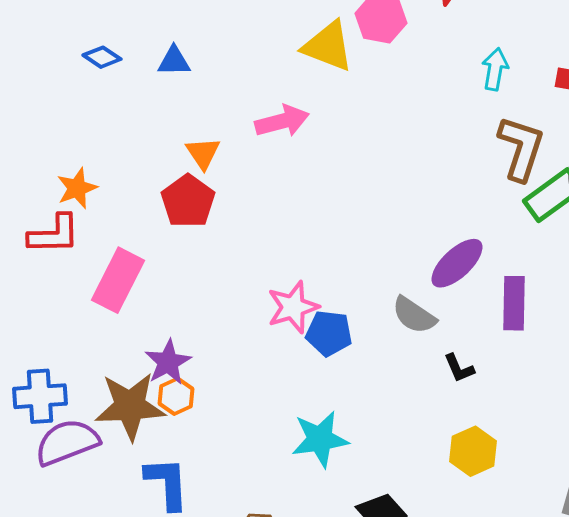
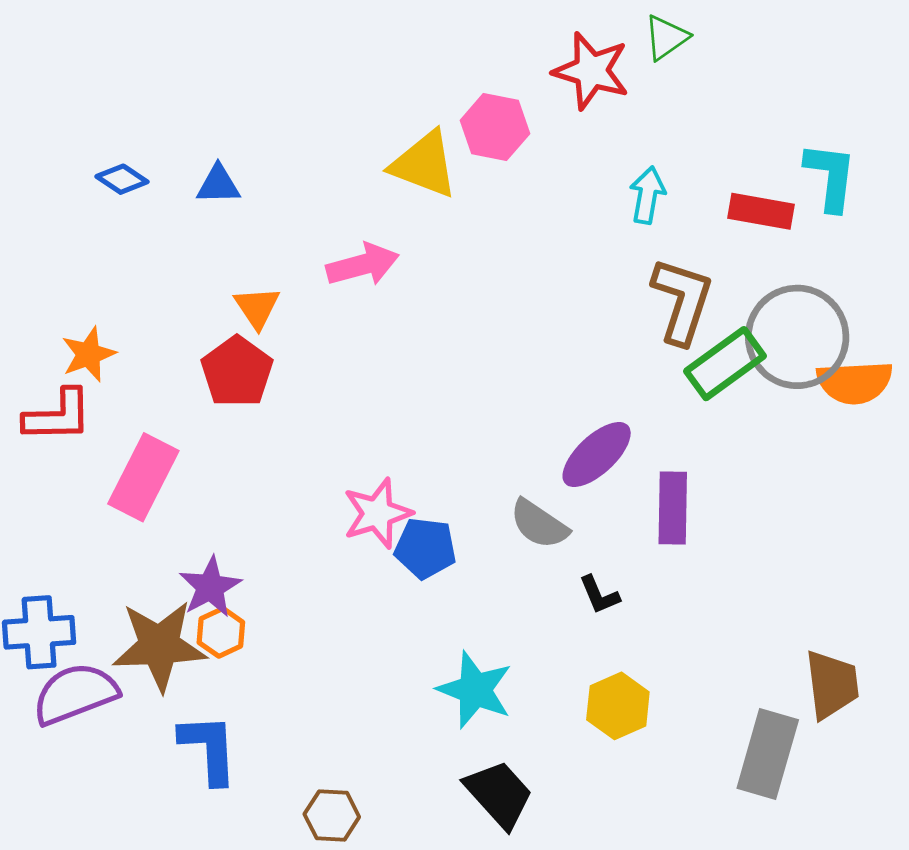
cyan star: (320, 439) -> (475, 690), moved, turned 30

